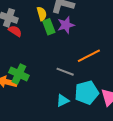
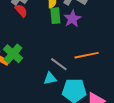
purple star: (66, 25) -> (72, 19), turned -30
cyan triangle: (63, 100) -> (50, 78), moved

